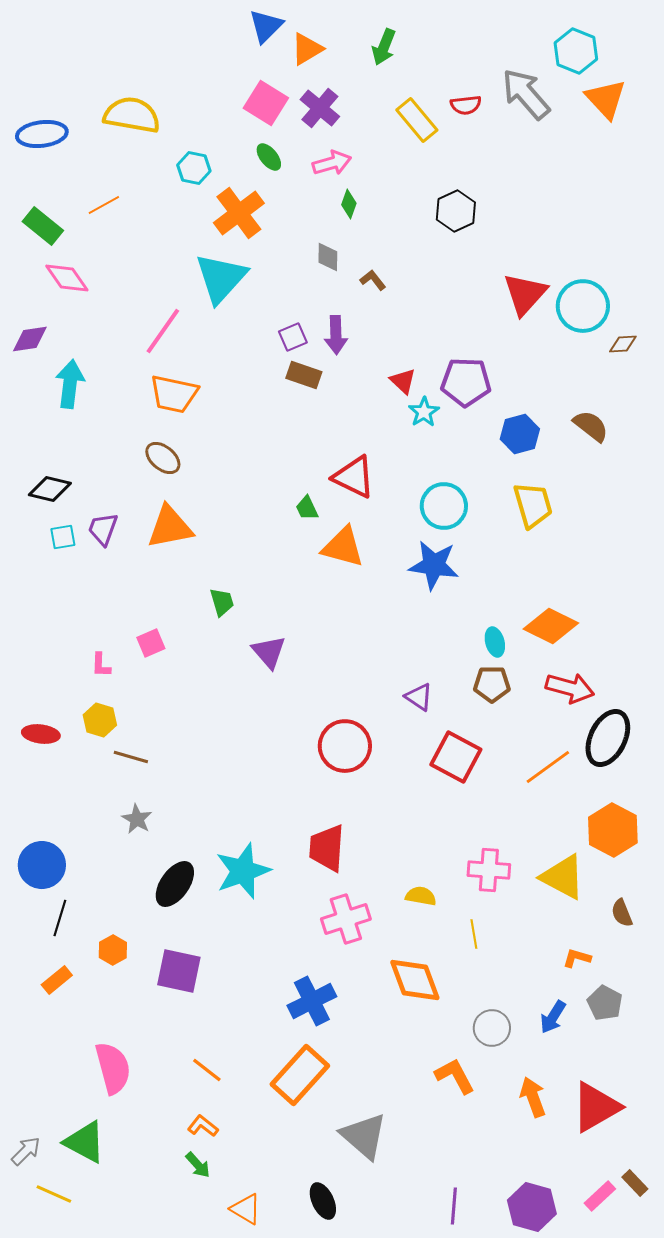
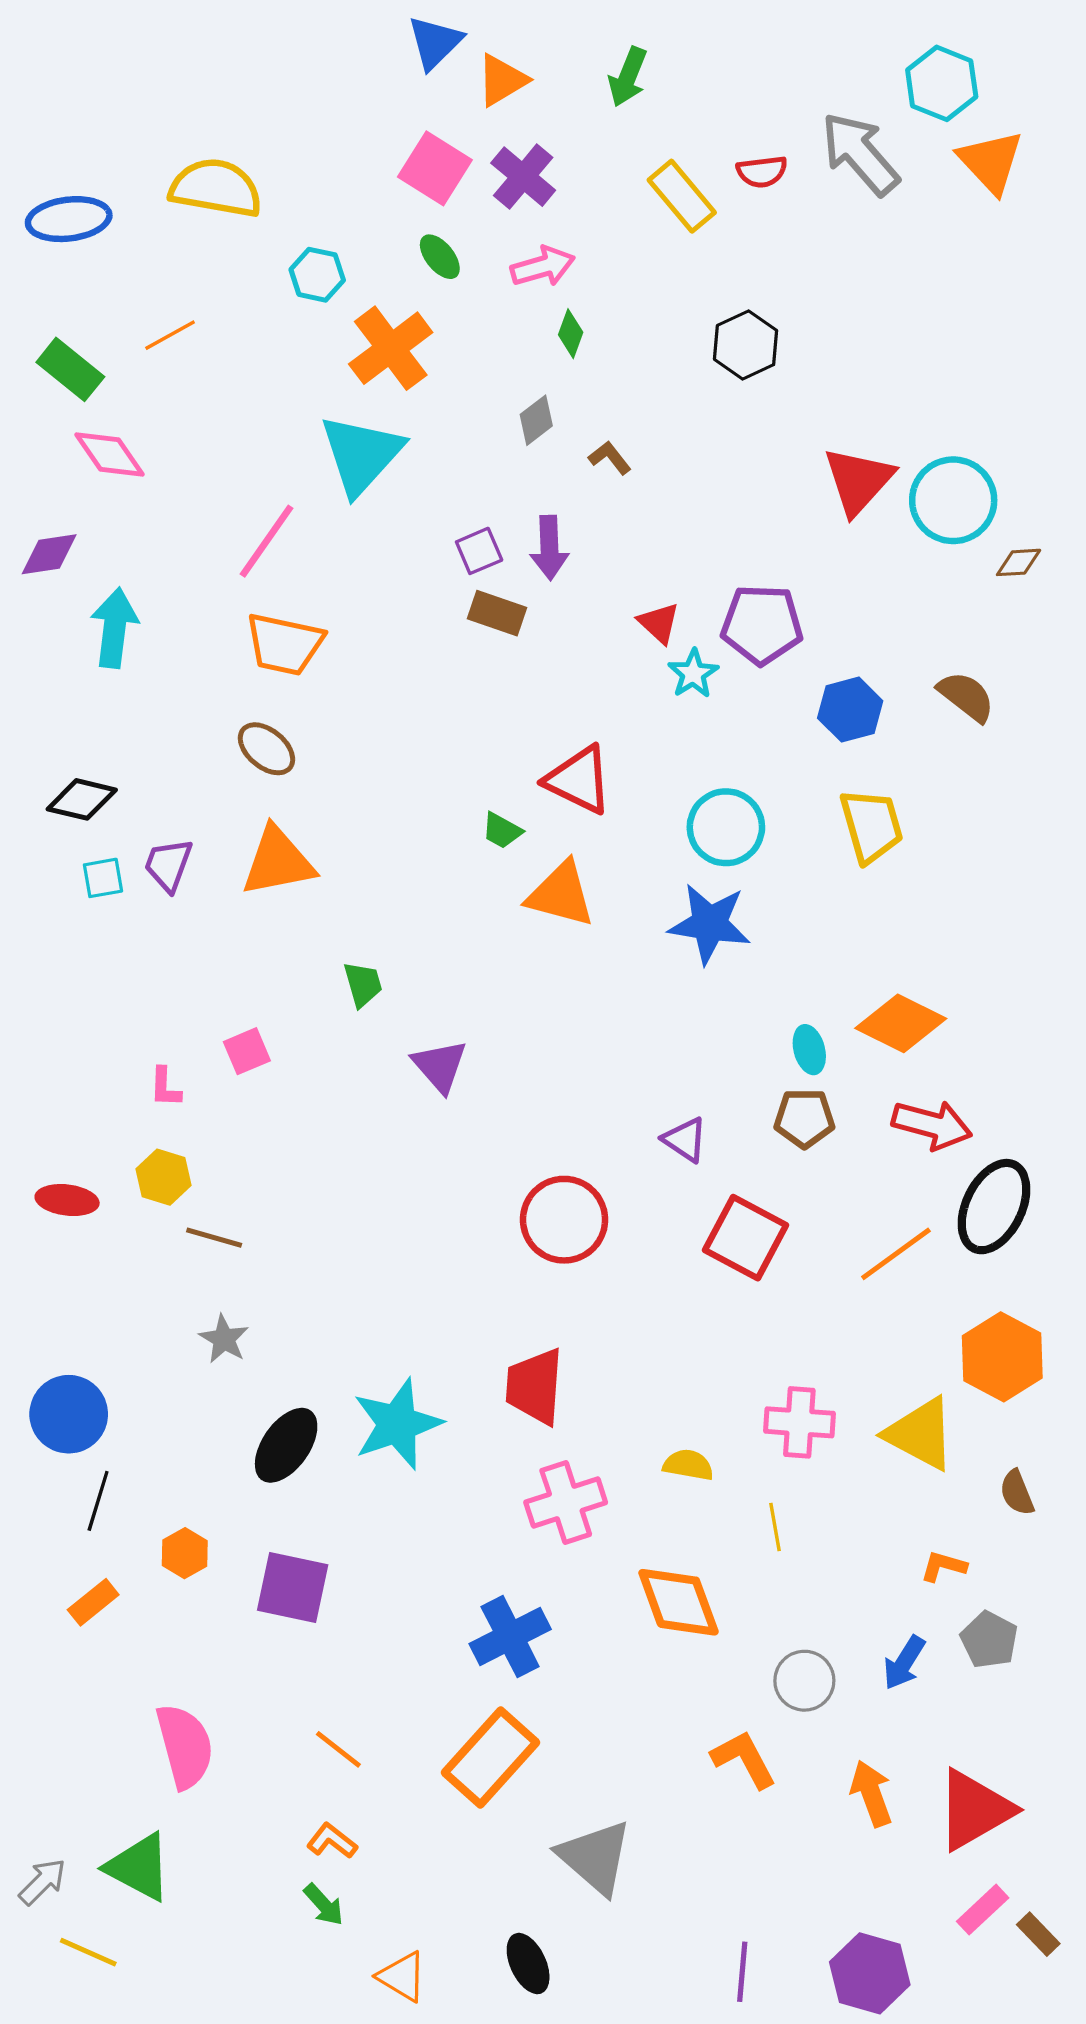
gray diamond: (328, 257) -> (536, 420), turned 52
green trapezoid: (307, 508) -> (502, 831), turned -36
pink rectangle: (600, 1196) -> (983, 1910), moved

